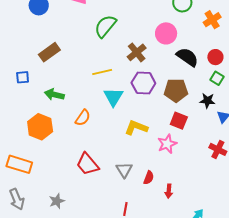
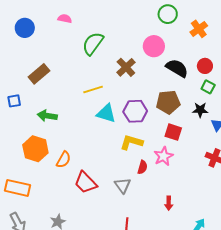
purple hexagon: (143, 83) -> (135, 111), moved
cyan triangle: (113, 97) -> (106, 113), turned -40
orange semicircle: (83, 118) -> (63, 160), moved
red semicircle: (149, 178) -> (142, 167), moved

